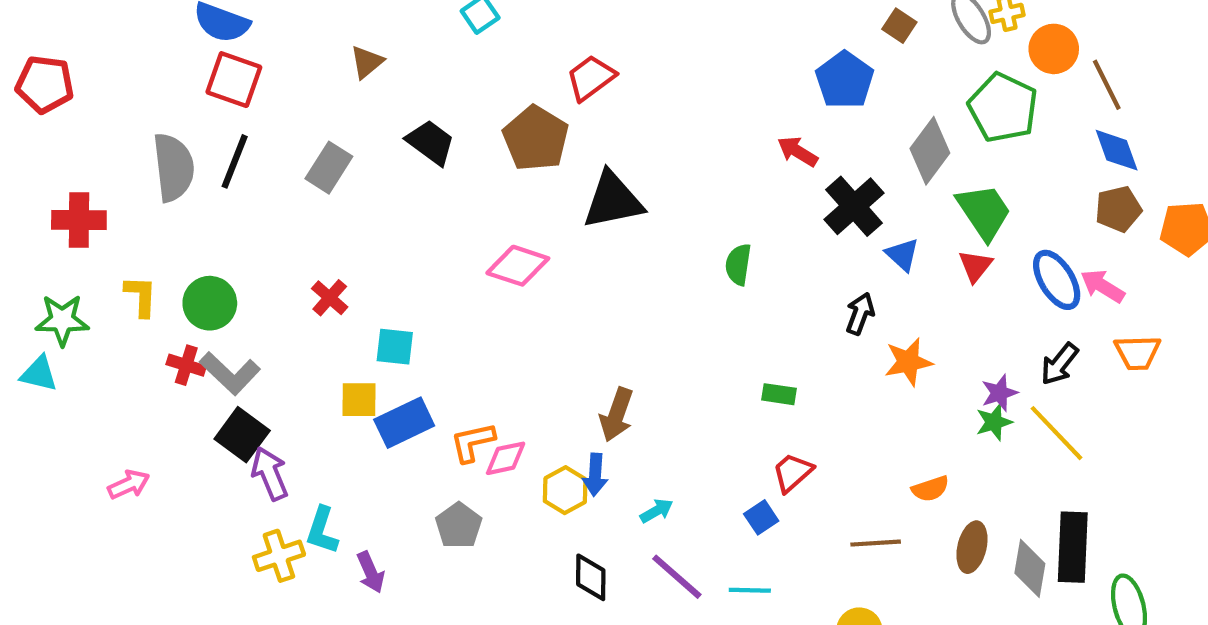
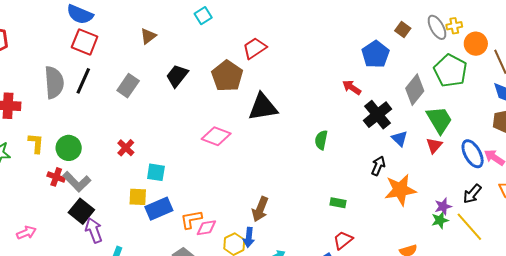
black trapezoid: (431, 142) -> (177, 76), turned -90
orange star: (908, 362) -> (400, 190), size x1.4

